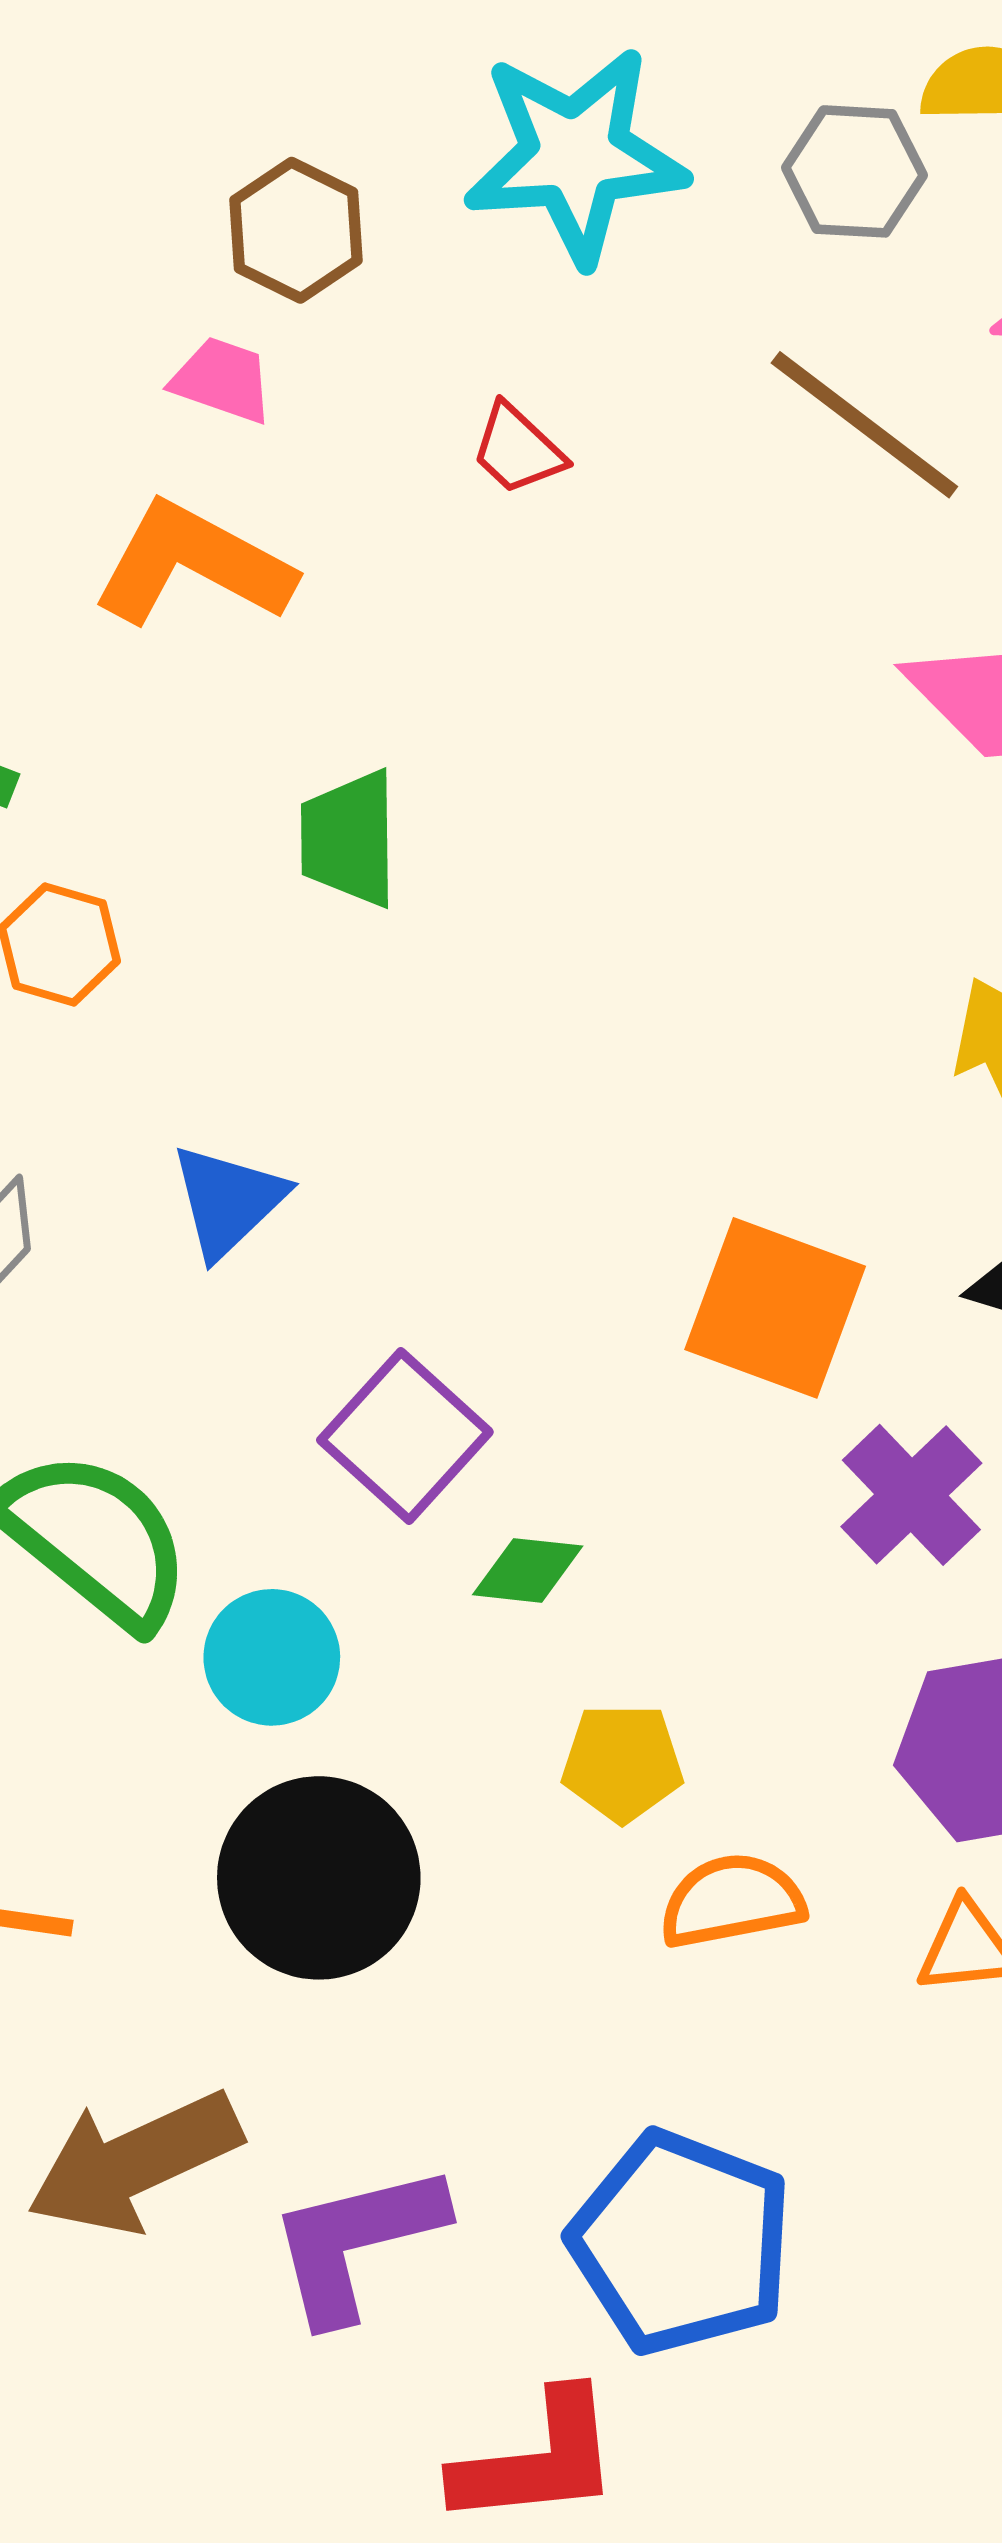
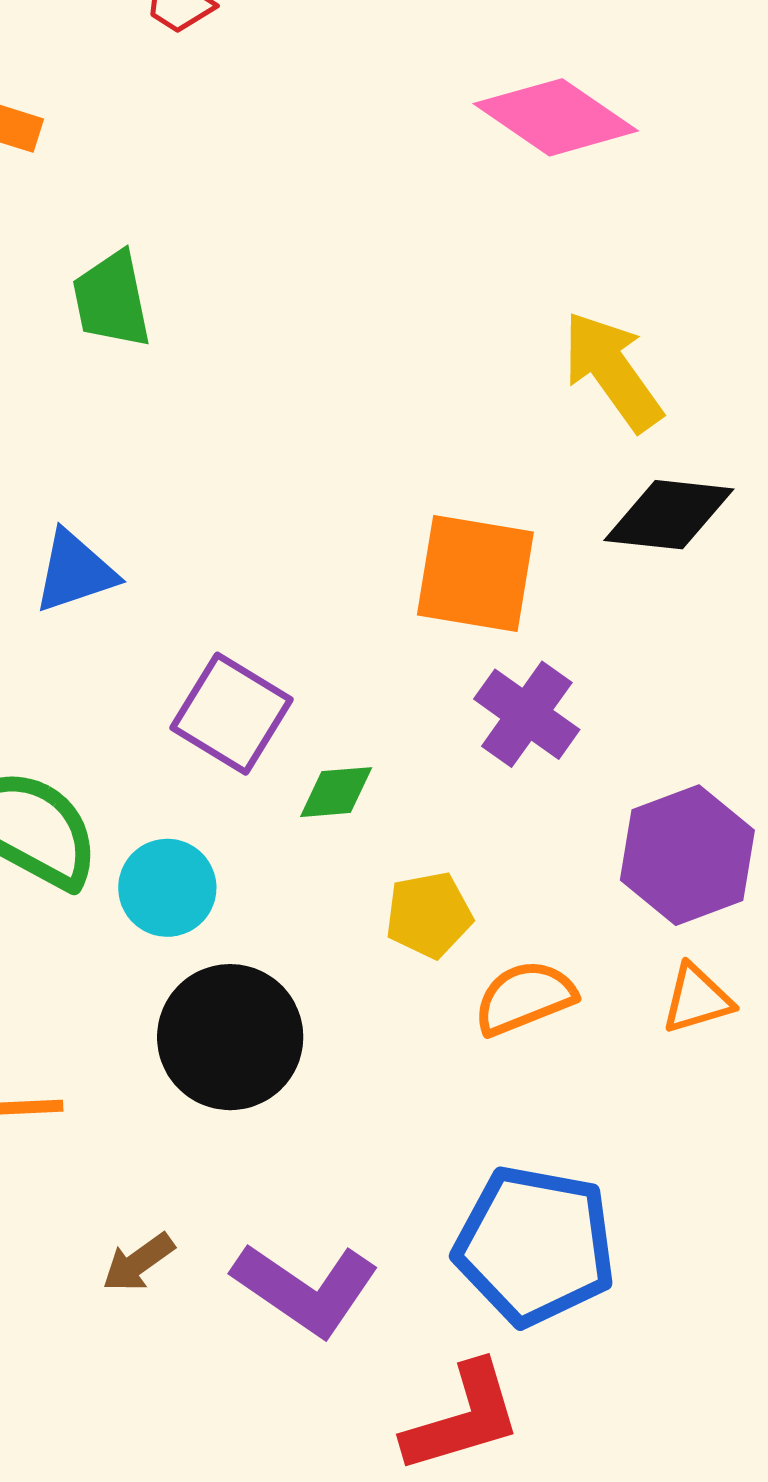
blue triangle: (228, 1201) -> (75, 572), turned 36
purple cross: (911, 1495) -> (527, 714), moved
brown arrow: (134, 2162) -> (138, 1262), size x0.5
purple L-shape: (356, 2242) -> (306, 1289), turned -121

